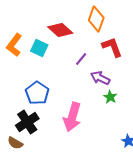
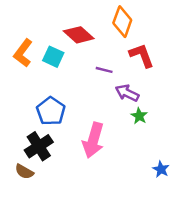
purple line: (81, 59) -> (104, 70), turned 64

